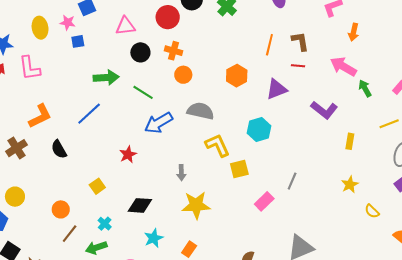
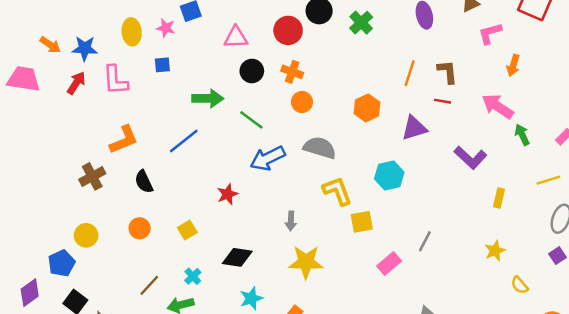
blue square: (78, 41) -> (162, 65), moved
orange circle: (61, 209) -> (140, 228), moved

